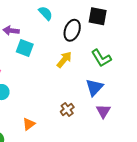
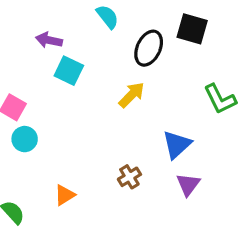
green L-shape: (101, 58) -> (220, 99), moved

